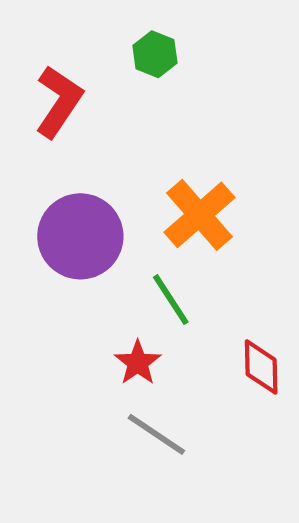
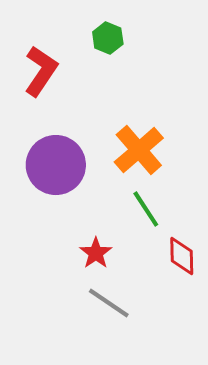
green line: (171, 300) -> (146, 209), moved

